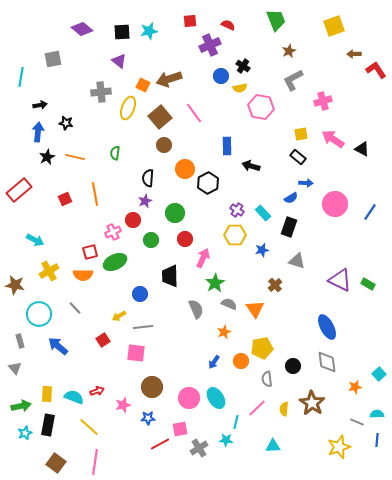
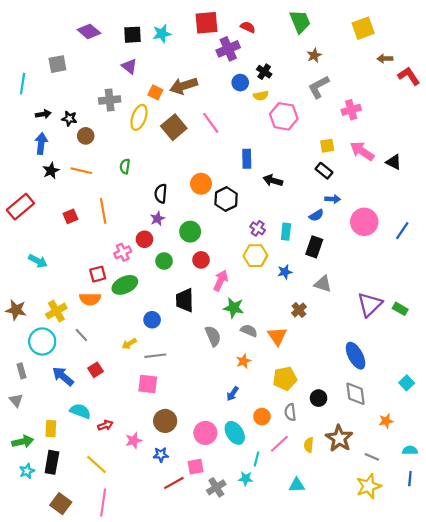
red square: (190, 21) -> (206, 23), size x1.6
black star: (66, 123) -> (69, 118), moved
brown circle: (164, 145) -> (86, 136), moved
cyan rectangle: (263, 213) -> (286, 232), turned 49
yellow cross: (49, 271) -> (56, 311), moved
purple triangle: (340, 280) -> (370, 305), turned 50
green star: (215, 283) -> (234, 308), turned -30
red square: (103, 340) -> (95, 370), moved
orange circle: (241, 361) -> (262, 417), moved
cyan square: (379, 374) -> (407, 383), moved
cyan semicircle: (74, 397) -> (80, 411), moved
gray line: (357, 422) -> (372, 457), moved

